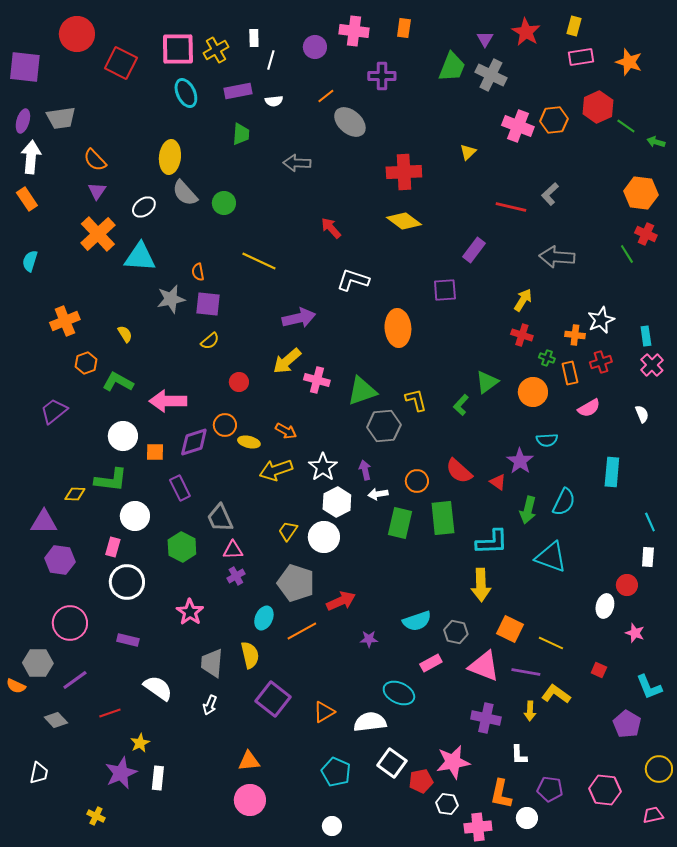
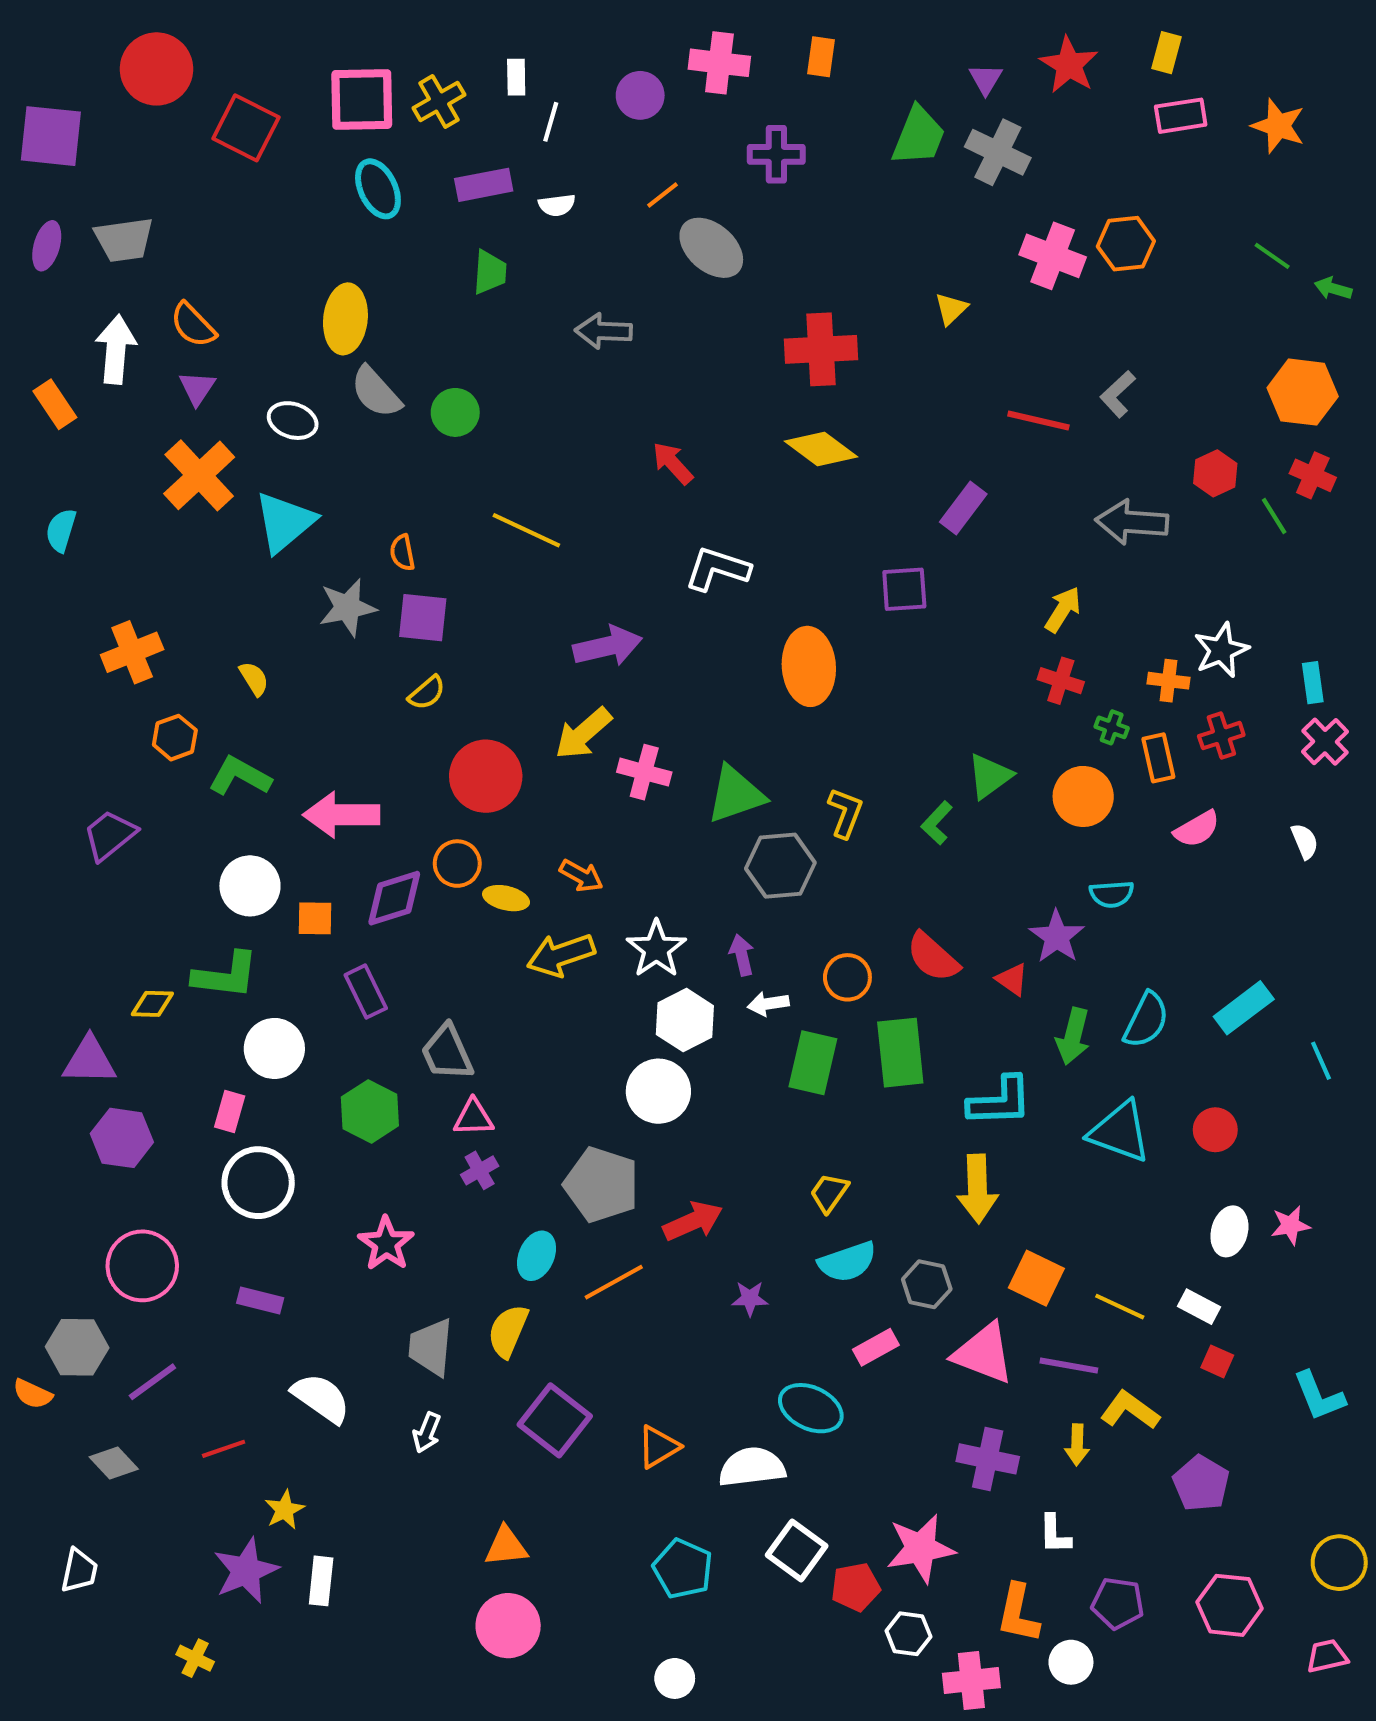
red hexagon: (598, 107) -> (1215, 473), moved, size x0.7
white arrow: (31, 157) -> (116, 349), moved
white ellipse: (144, 207) -> (293, 421), turned 55
cyan triangle: (140, 257) -> (285, 522), turned -44
red circle: (239, 382) -> (486, 776), size x1.8
yellow L-shape: (416, 400) -> (845, 813), turned 35
cyan rectangle: (612, 472) -> (1244, 1008), moved, turned 48
yellow trapezoid: (288, 531) -> (829, 1193), moved
white rectangle: (648, 557) -> (1199, 1307), moved, turned -66
red circle: (627, 585) -> (1215, 1130), moved
pink star: (635, 633) -> (1290, 1225), moved, turned -30
yellow semicircle: (250, 655) -> (508, 1331), turned -144
purple pentagon: (627, 724) -> (1201, 1483), moved

